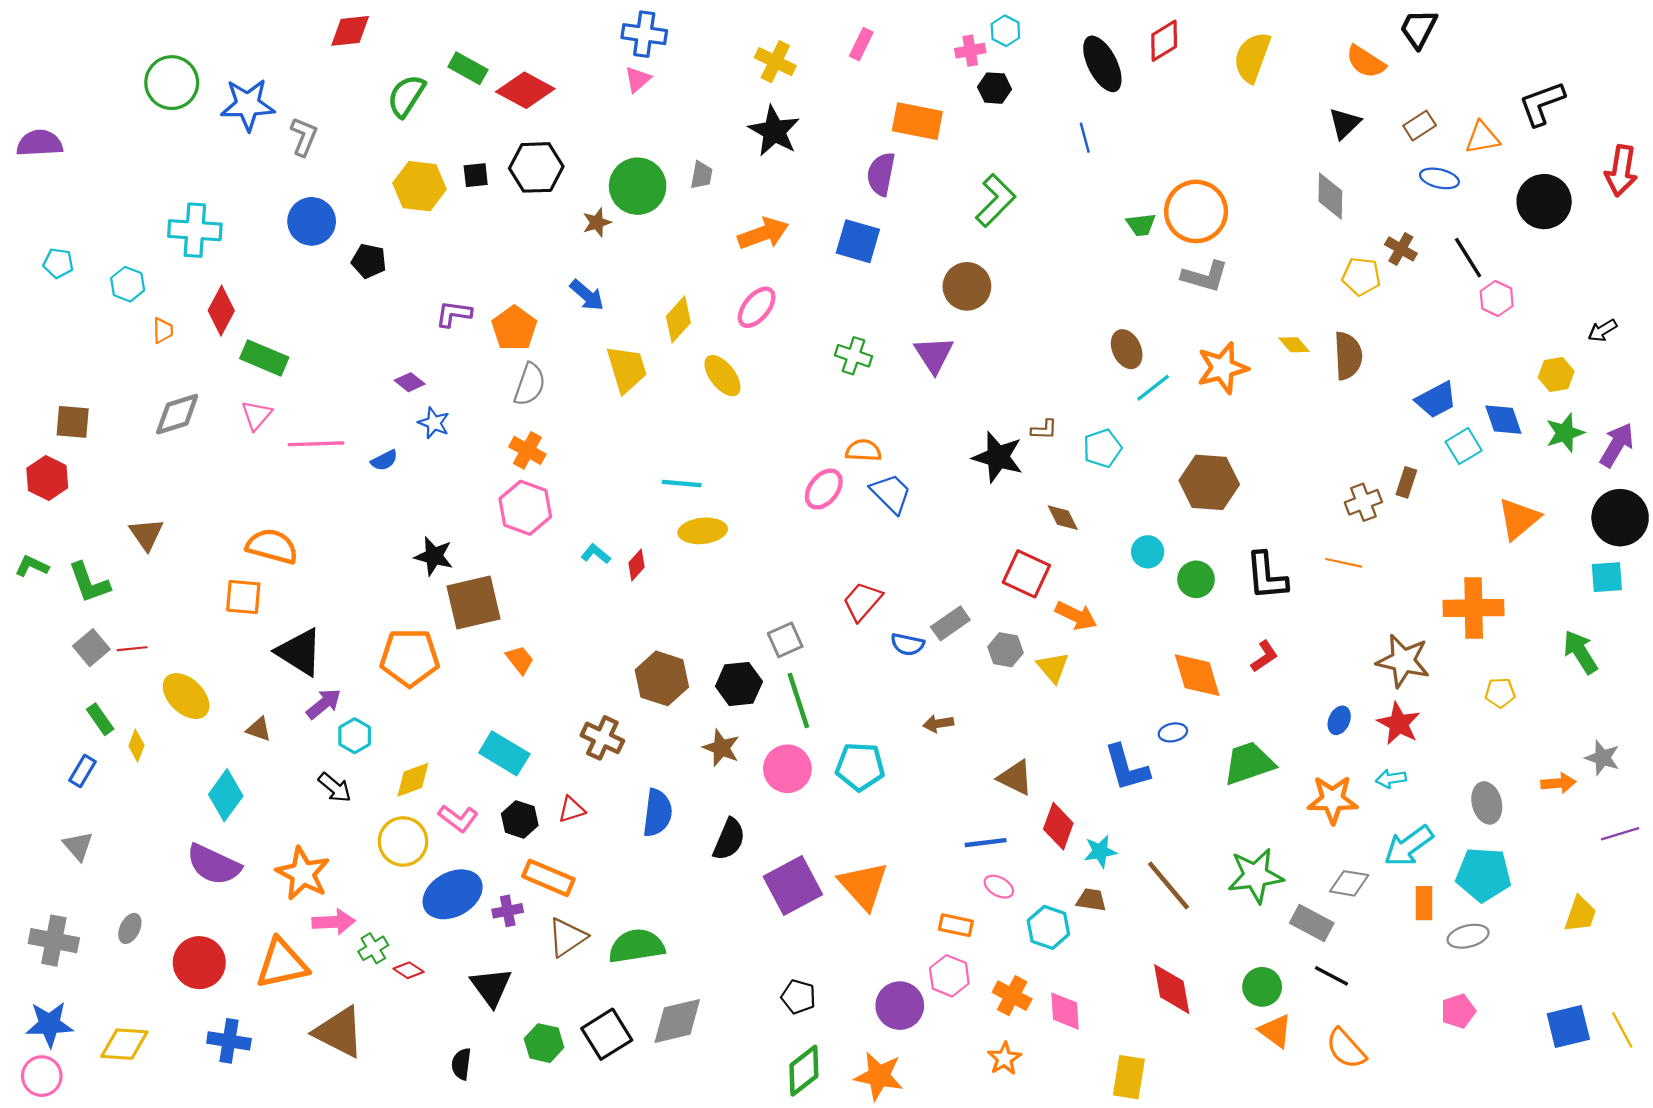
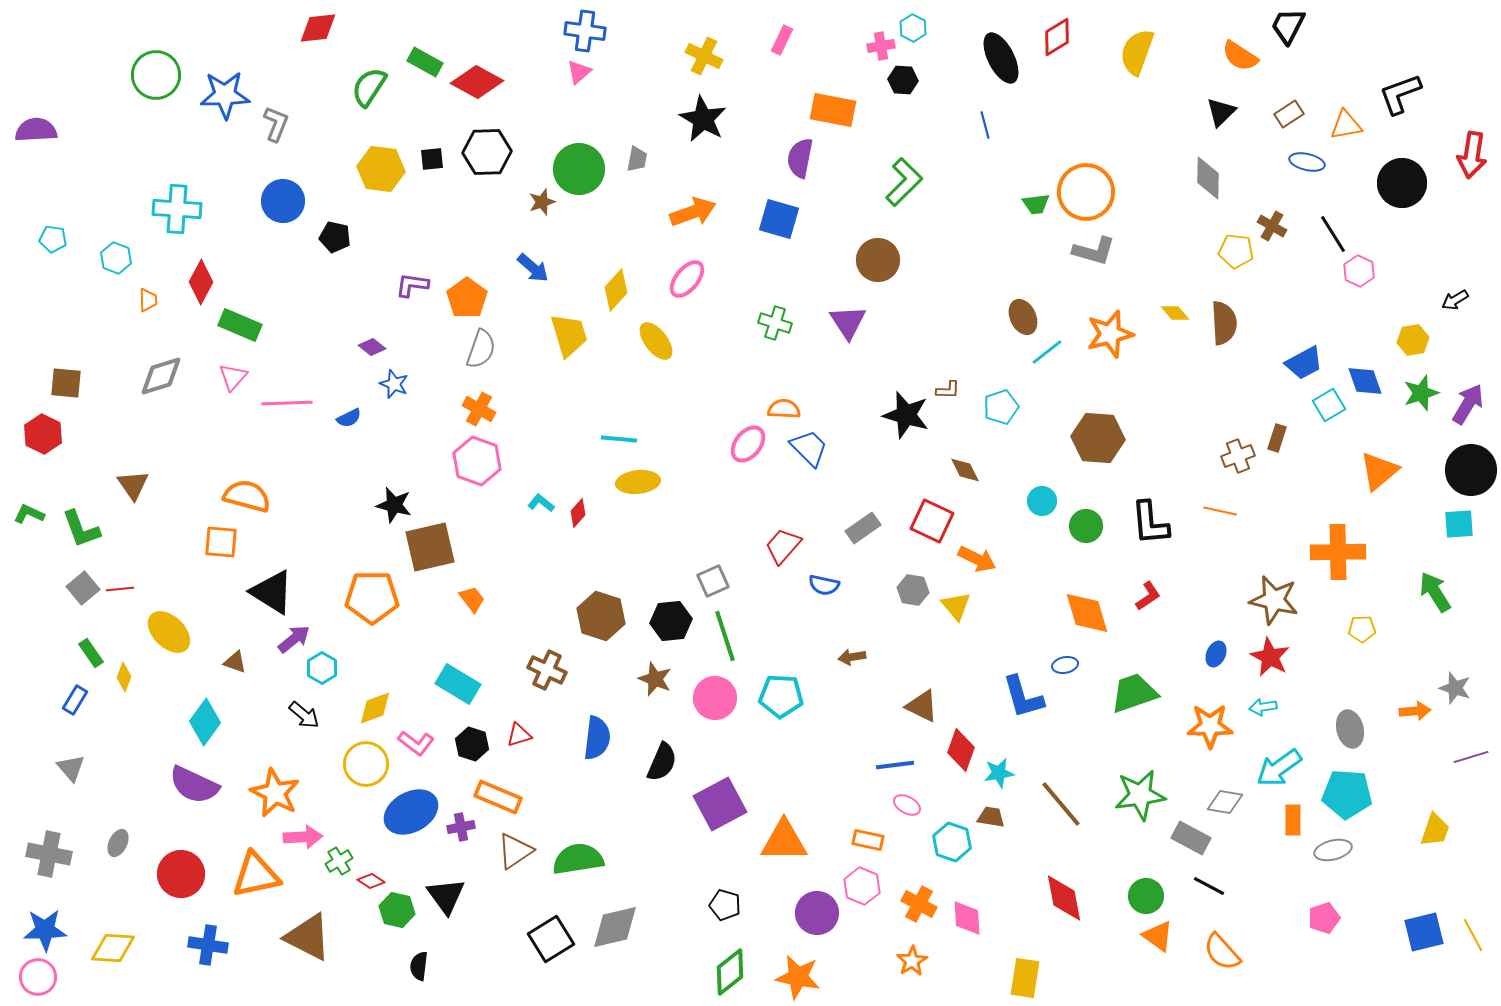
gray rectangle: (950, 623) -> (863, 528), moved
orange triangle: (863, 886) -> (784, 841), moved, turned -48
green hexagon: (544, 1043) -> (397, 910), moved

